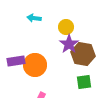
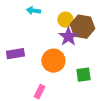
brown hexagon: (83, 54) -> (82, 27), moved
orange circle: (35, 65) -> (53, 61), moved

